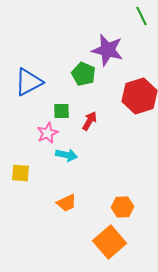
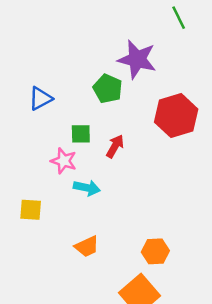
blue triangle: (29, 82) -> (40, 98), size x0.7
pink star: (48, 133) -> (64, 161), turned -30

